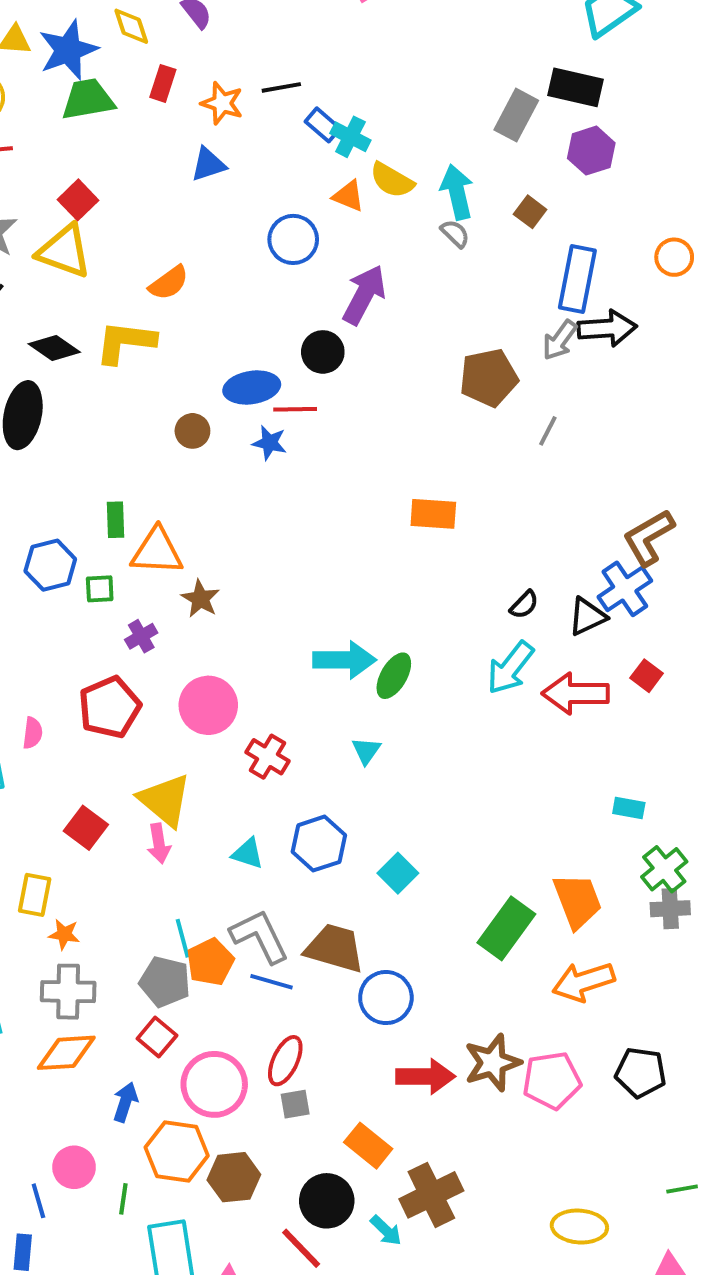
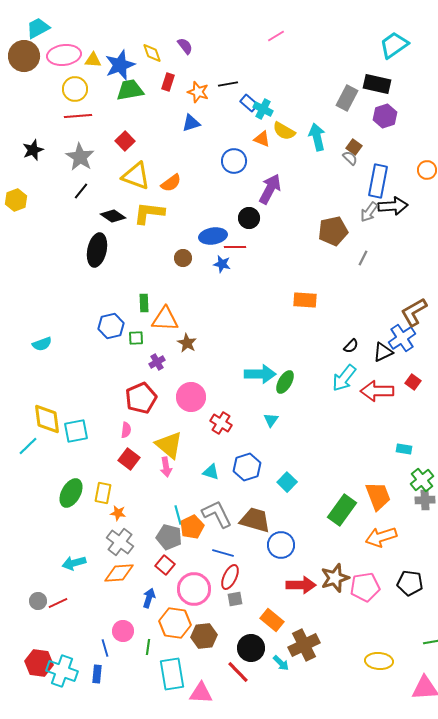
gray semicircle: (455, 233) -> (350, 158), moved
yellow triangle: (64, 251) -> (136, 176), moved
pink semicircle: (33, 733) -> (126, 430), moved
blue line: (271, 982) -> (223, 553), moved
gray cross: (68, 992) -> (120, 542), turned 36

